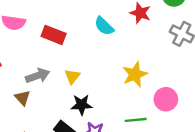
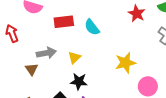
cyan semicircle: (104, 26) -> (92, 27), moved
red rectangle: (54, 35) -> (64, 22), turned -36

